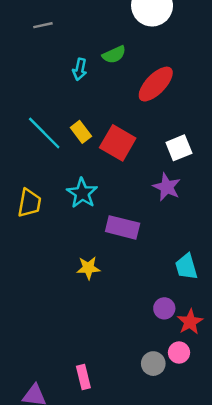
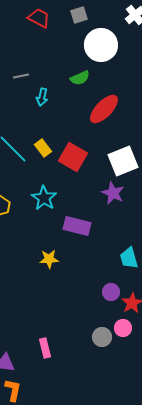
gray line: (43, 25) -> (21, 76), moved
green semicircle: (114, 55) -> (80, 78), moved
white square: (179, 148) -> (123, 161), size x1.4

